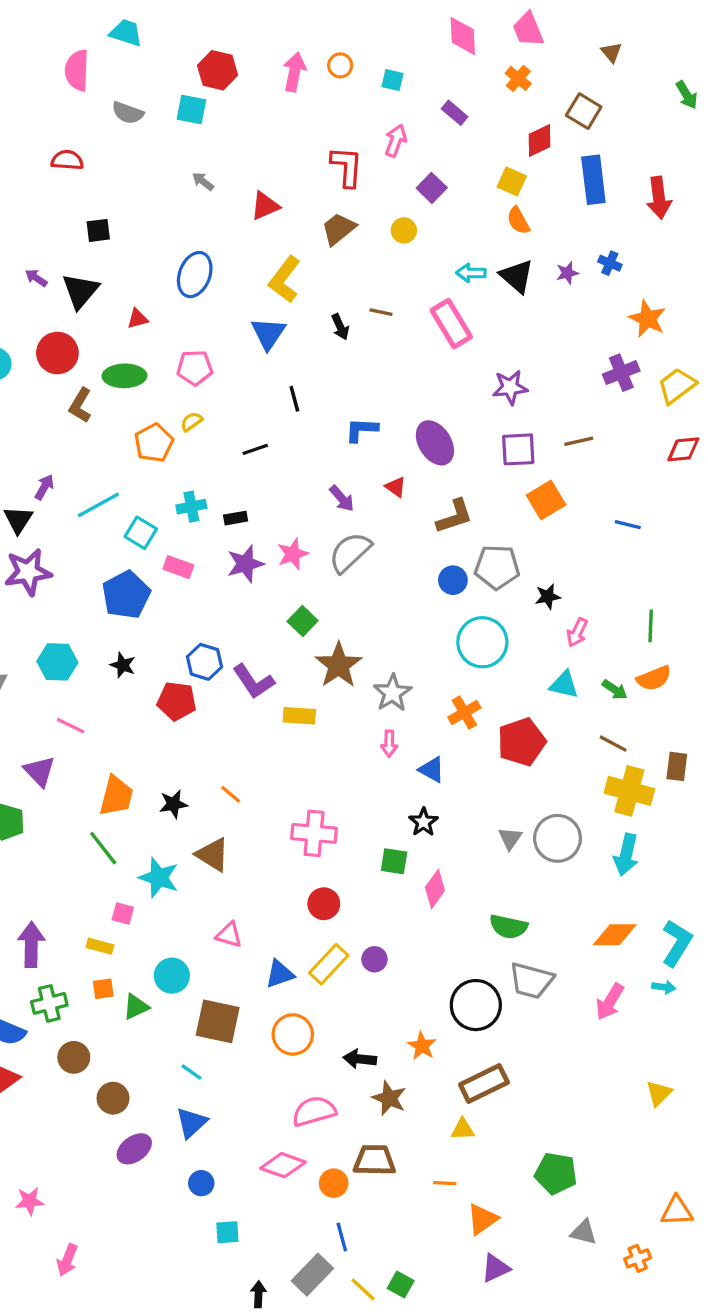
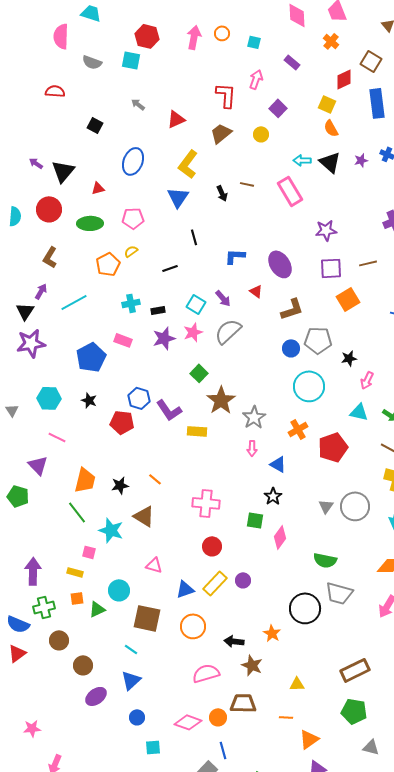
black square: (98, 230) -> (95, 125), moved, turned 35
brown L-shape: (80, 405) -> (50, 257), moved
cyan square: (141, 533) -> (196, 304), moved
brown rectangle: (484, 1083) -> (355, 670), moved
pink diamond: (283, 1165) -> (188, 722), moved

